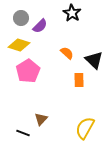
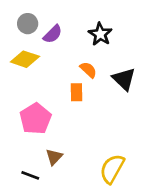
black star: (72, 13) -> (100, 34), moved
pink pentagon: (28, 71) -> (36, 119), moved
orange rectangle: (79, 80) -> (76, 92), moved

